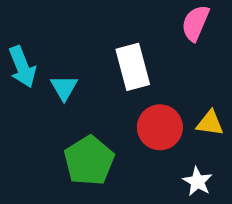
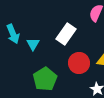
white rectangle: (133, 67) -> (66, 34), turned 50

